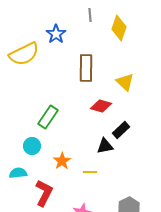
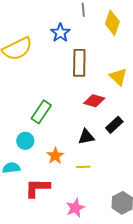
blue star: (56, 34) -> (60, 33), moved
black triangle: (105, 146) -> (86, 137), moved
red L-shape: (44, 193) -> (37, 188), turned -116

